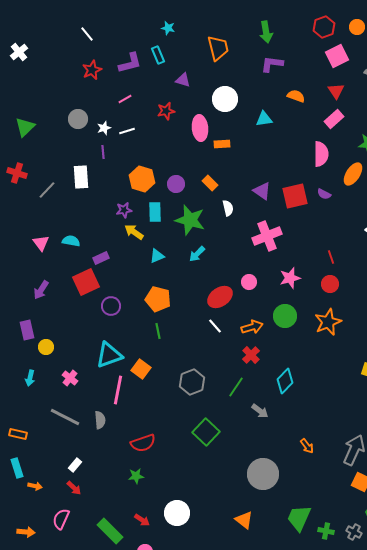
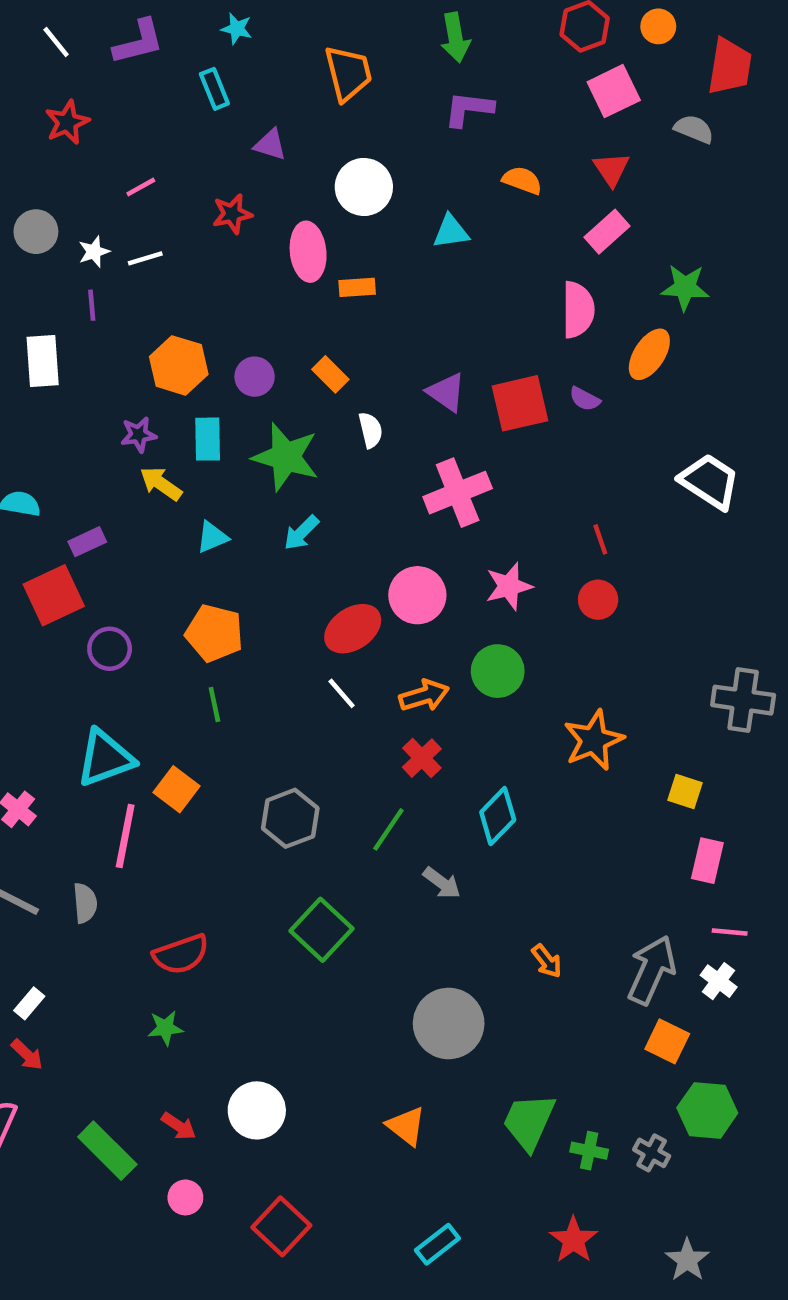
purple L-shape: (130, 63) -> (139, 42), moved
pink circle: (249, 282) -> (417, 595), size x1.6
orange star: (328, 322) -> (594, 740), moved

